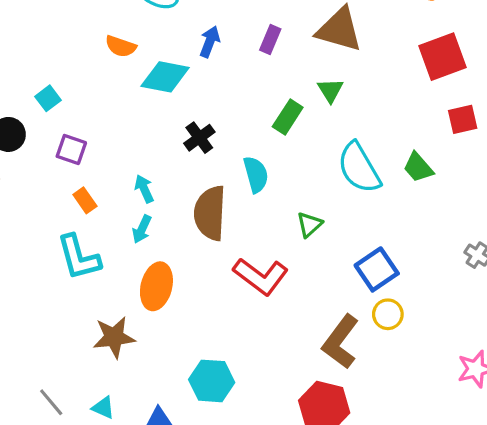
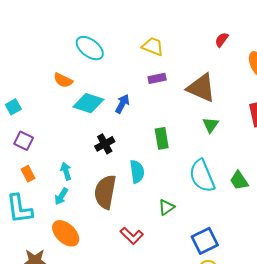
purple rectangle: (270, 40) -> (157, 78), moved, turned 48
blue arrow: (210, 42) -> (122, 104), moved
green triangle: (330, 90) -> (211, 125), moved
green rectangle: (288, 117) -> (162, 138), turned -50
red L-shape: (261, 276) -> (132, 236), size x0.7
orange ellipse: (156, 286) -> (66, 233), turned -68

